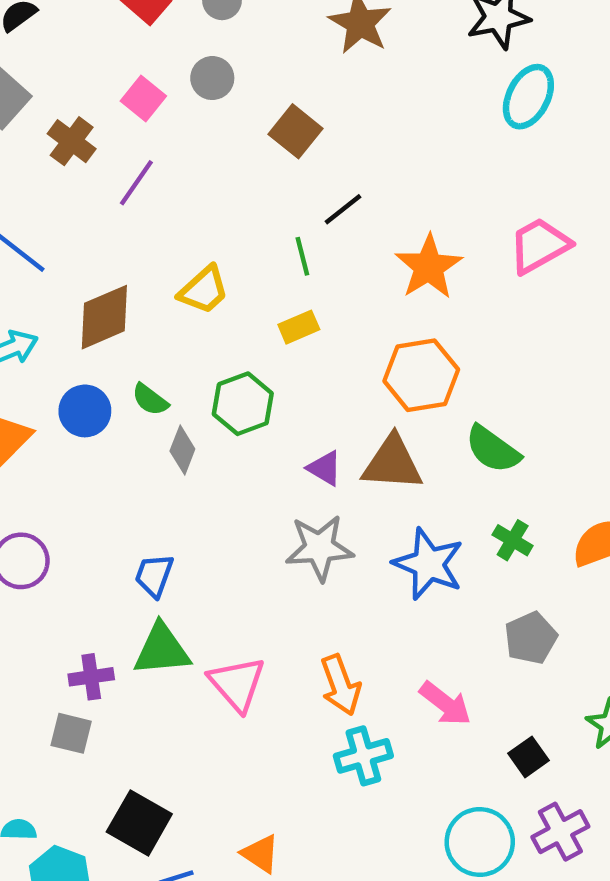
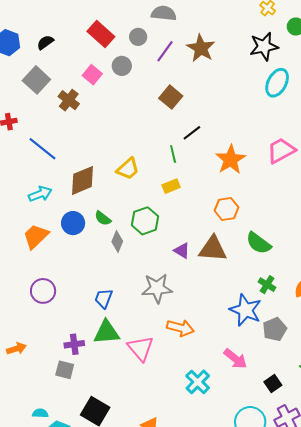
gray circle: (212, 78) -> (122, 66), moved
pink square: (143, 98) -> (92, 75), moved
purple line: (136, 183) -> (165, 51), moved
orange hexagon: (421, 375) -> (226, 209), size x0.7
gray star: (319, 548) -> (157, 288), moved
blue star: (428, 564) -> (245, 310), moved
orange arrow: (341, 685) -> (180, 328), moved, turned -56
cyan cross: (363, 756) -> (198, 382), turned -30

